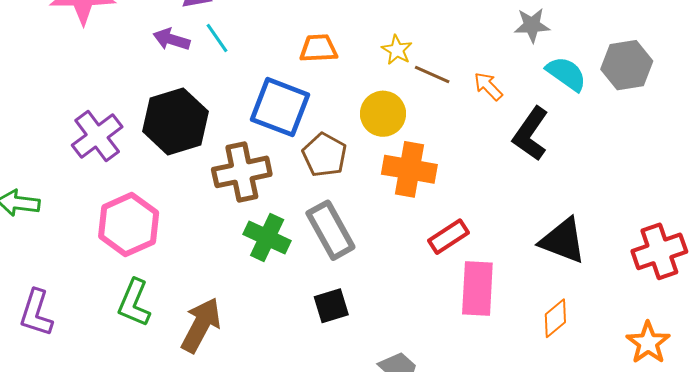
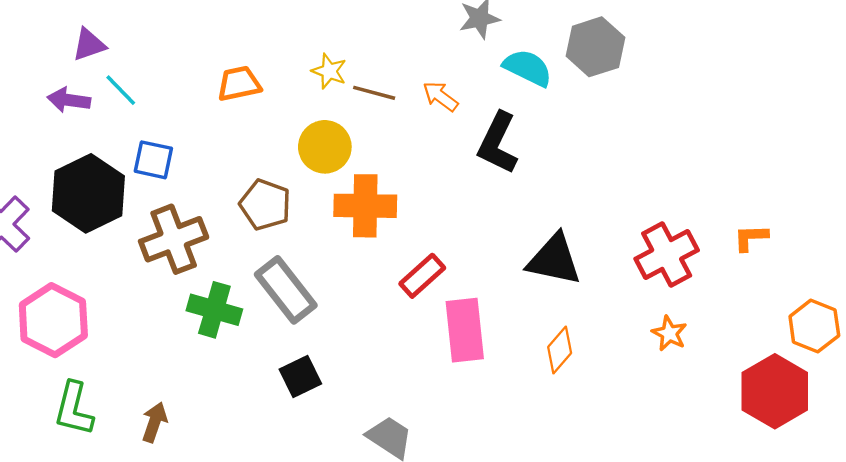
blue square: (280, 107) -> (153, 160), moved, size x0.6
brown arrow: (201, 325) -> (154, 422), size x0.6
orange star: (648, 343) -> (669, 333), moved, size x0.7

